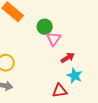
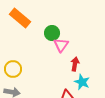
red arrow: (68, 58) -> (75, 64), turned -48

